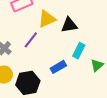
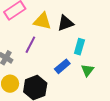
yellow triangle: (47, 19) -> (42, 21), turned 48
green triangle: (97, 65) -> (88, 70), moved

